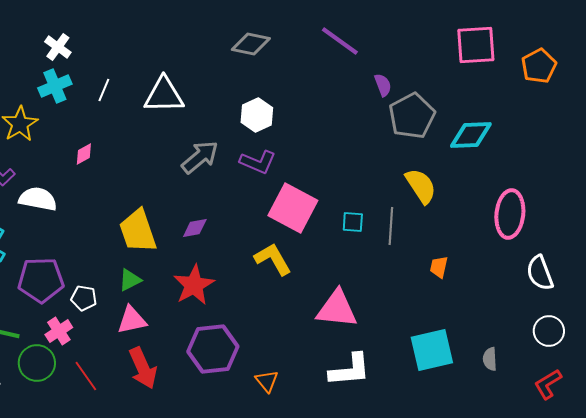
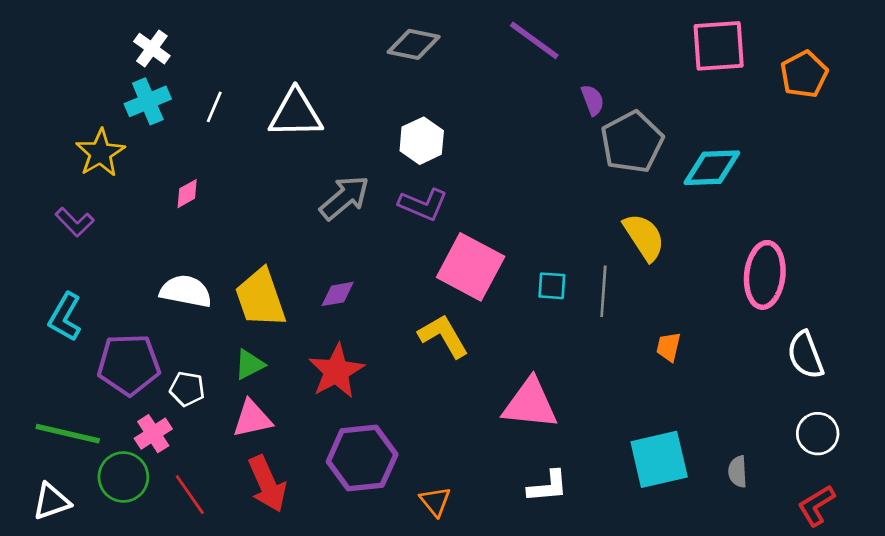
white semicircle: (38, 199) -> (186, 291), moved
white L-shape: (350, 370) -> (548, 486), size x0.7

